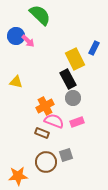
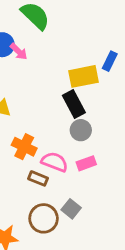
yellow rectangle: (75, 59) -> (84, 76), turned -75
orange cross: (45, 106) -> (24, 147), moved, turned -36
gray square: (66, 155) -> (71, 209), turned -32

